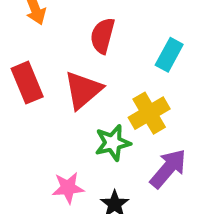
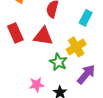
red triangle: (83, 90) -> (43, 36), turned 50
green star: (113, 143) -> (58, 62), turned -30

